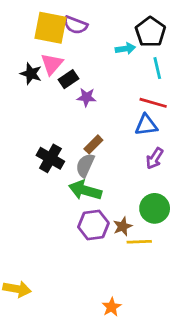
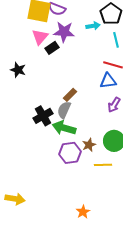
black star: (31, 74) -> (18, 70), moved
purple star: (86, 97) -> (64, 32), moved, size x1.5
black cross: (50, 158) -> (43, 116), moved, turned 30
brown star: (123, 226) -> (89, 145), moved

